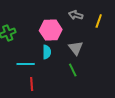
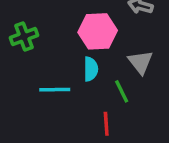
green line: (73, 70) -> (122, 91), moved
red line: (32, 84) -> (106, 124), moved

